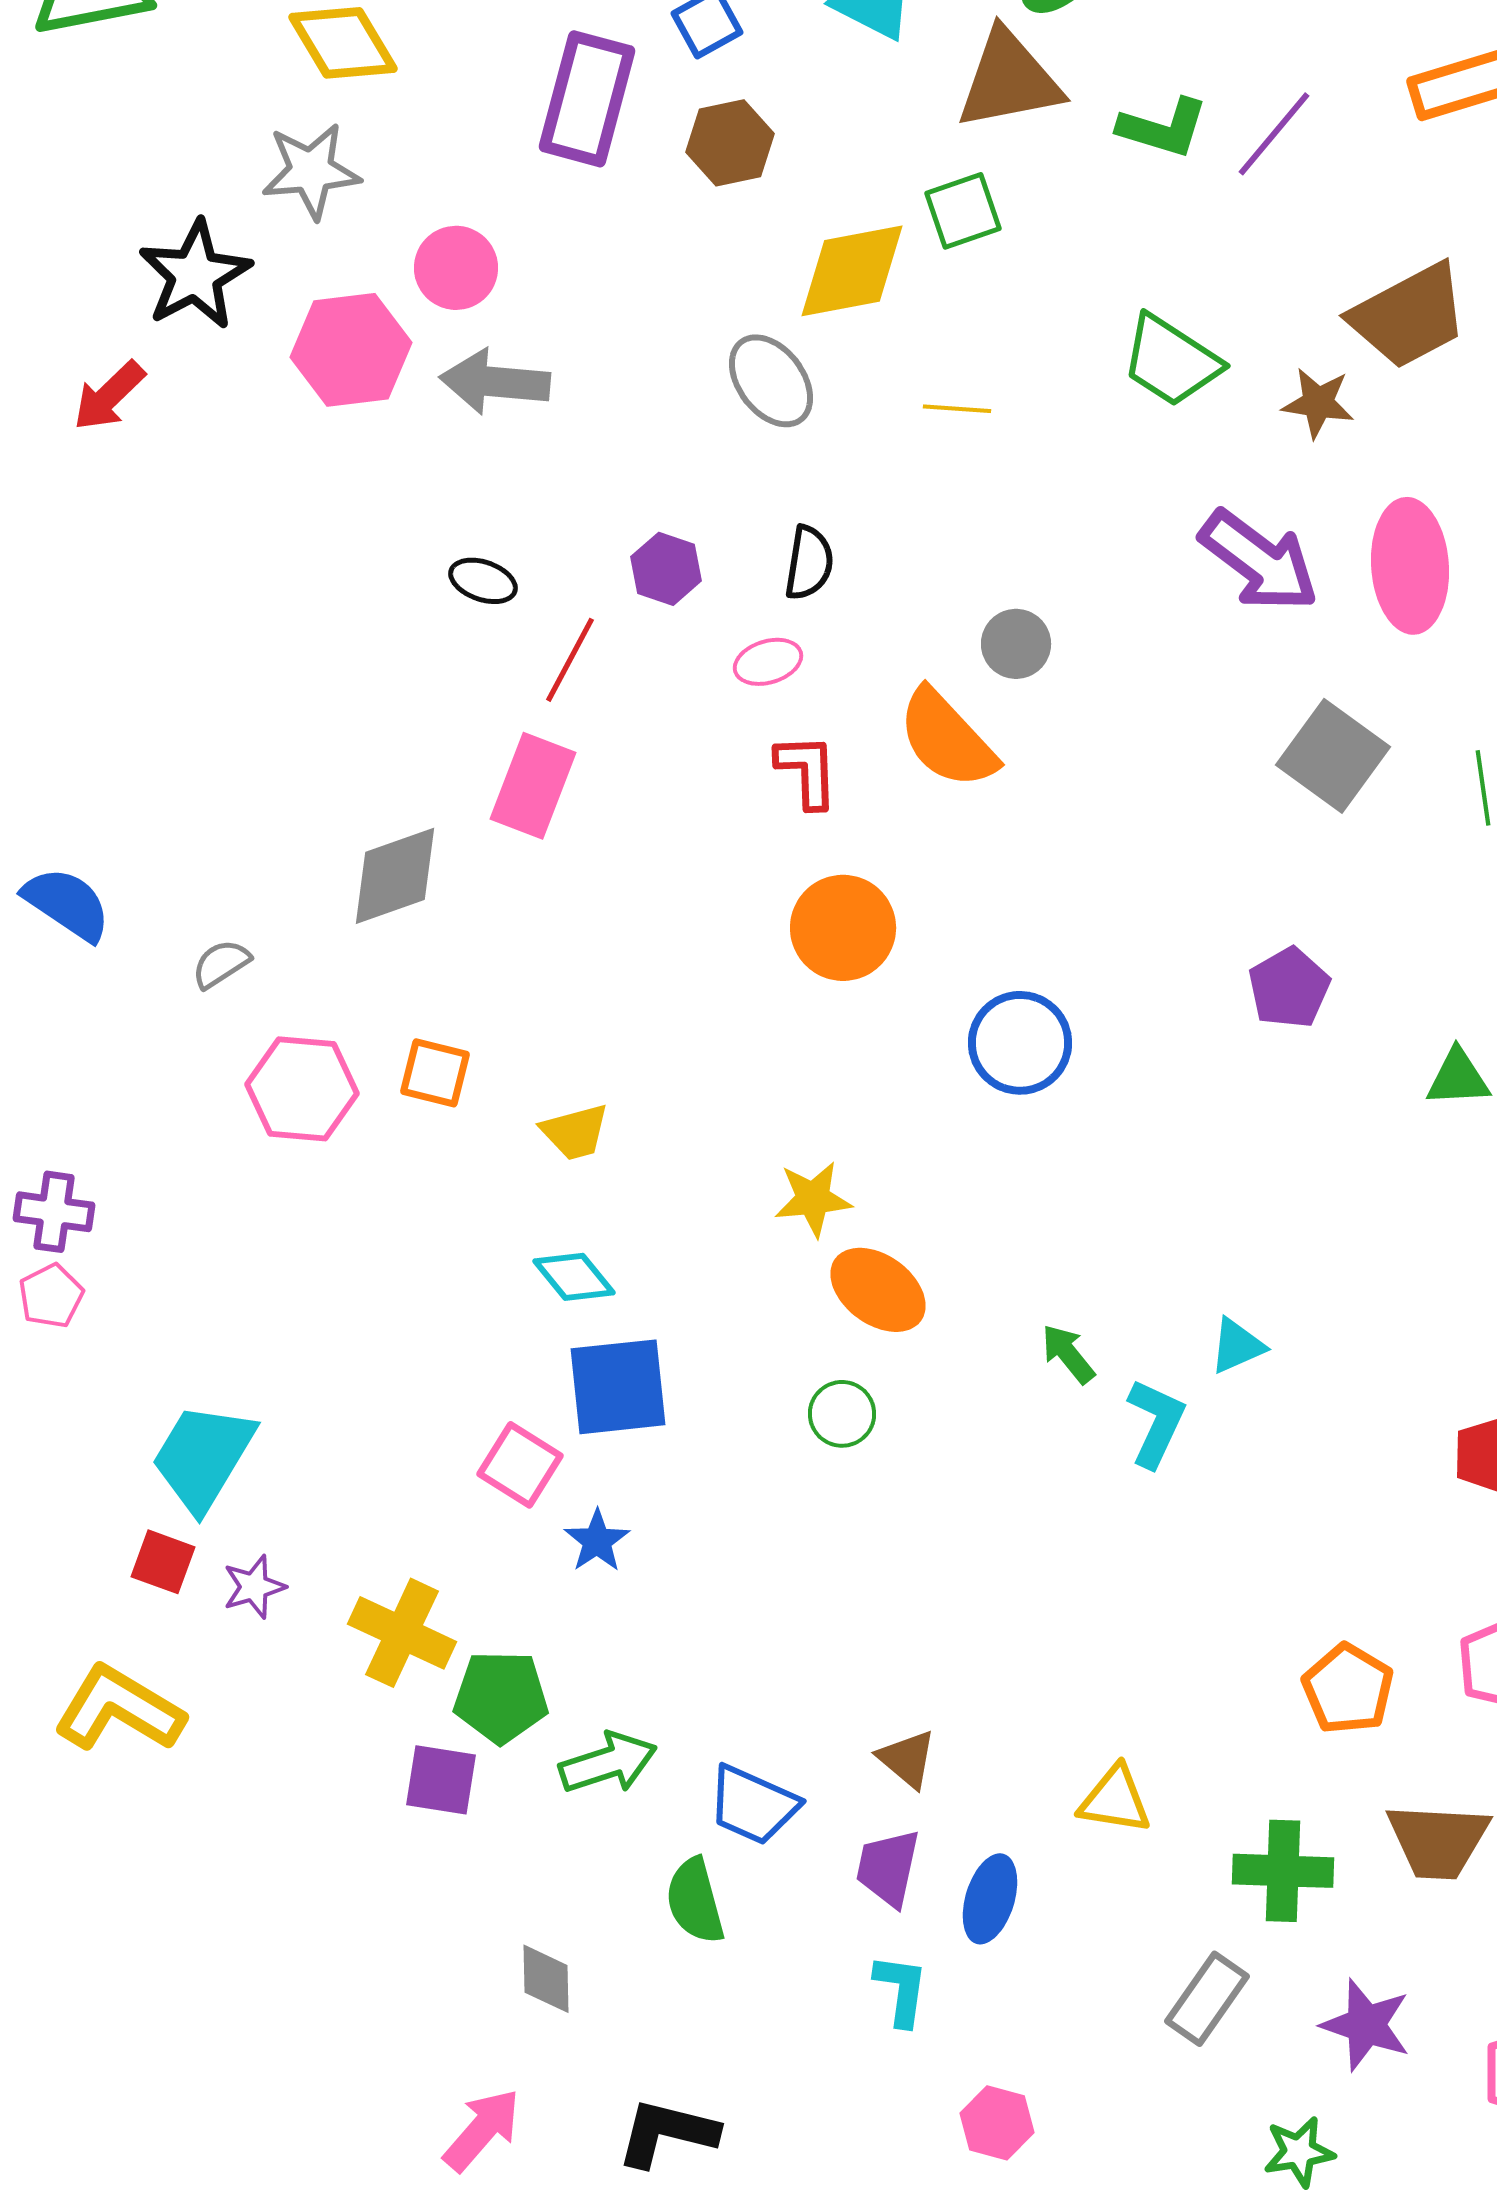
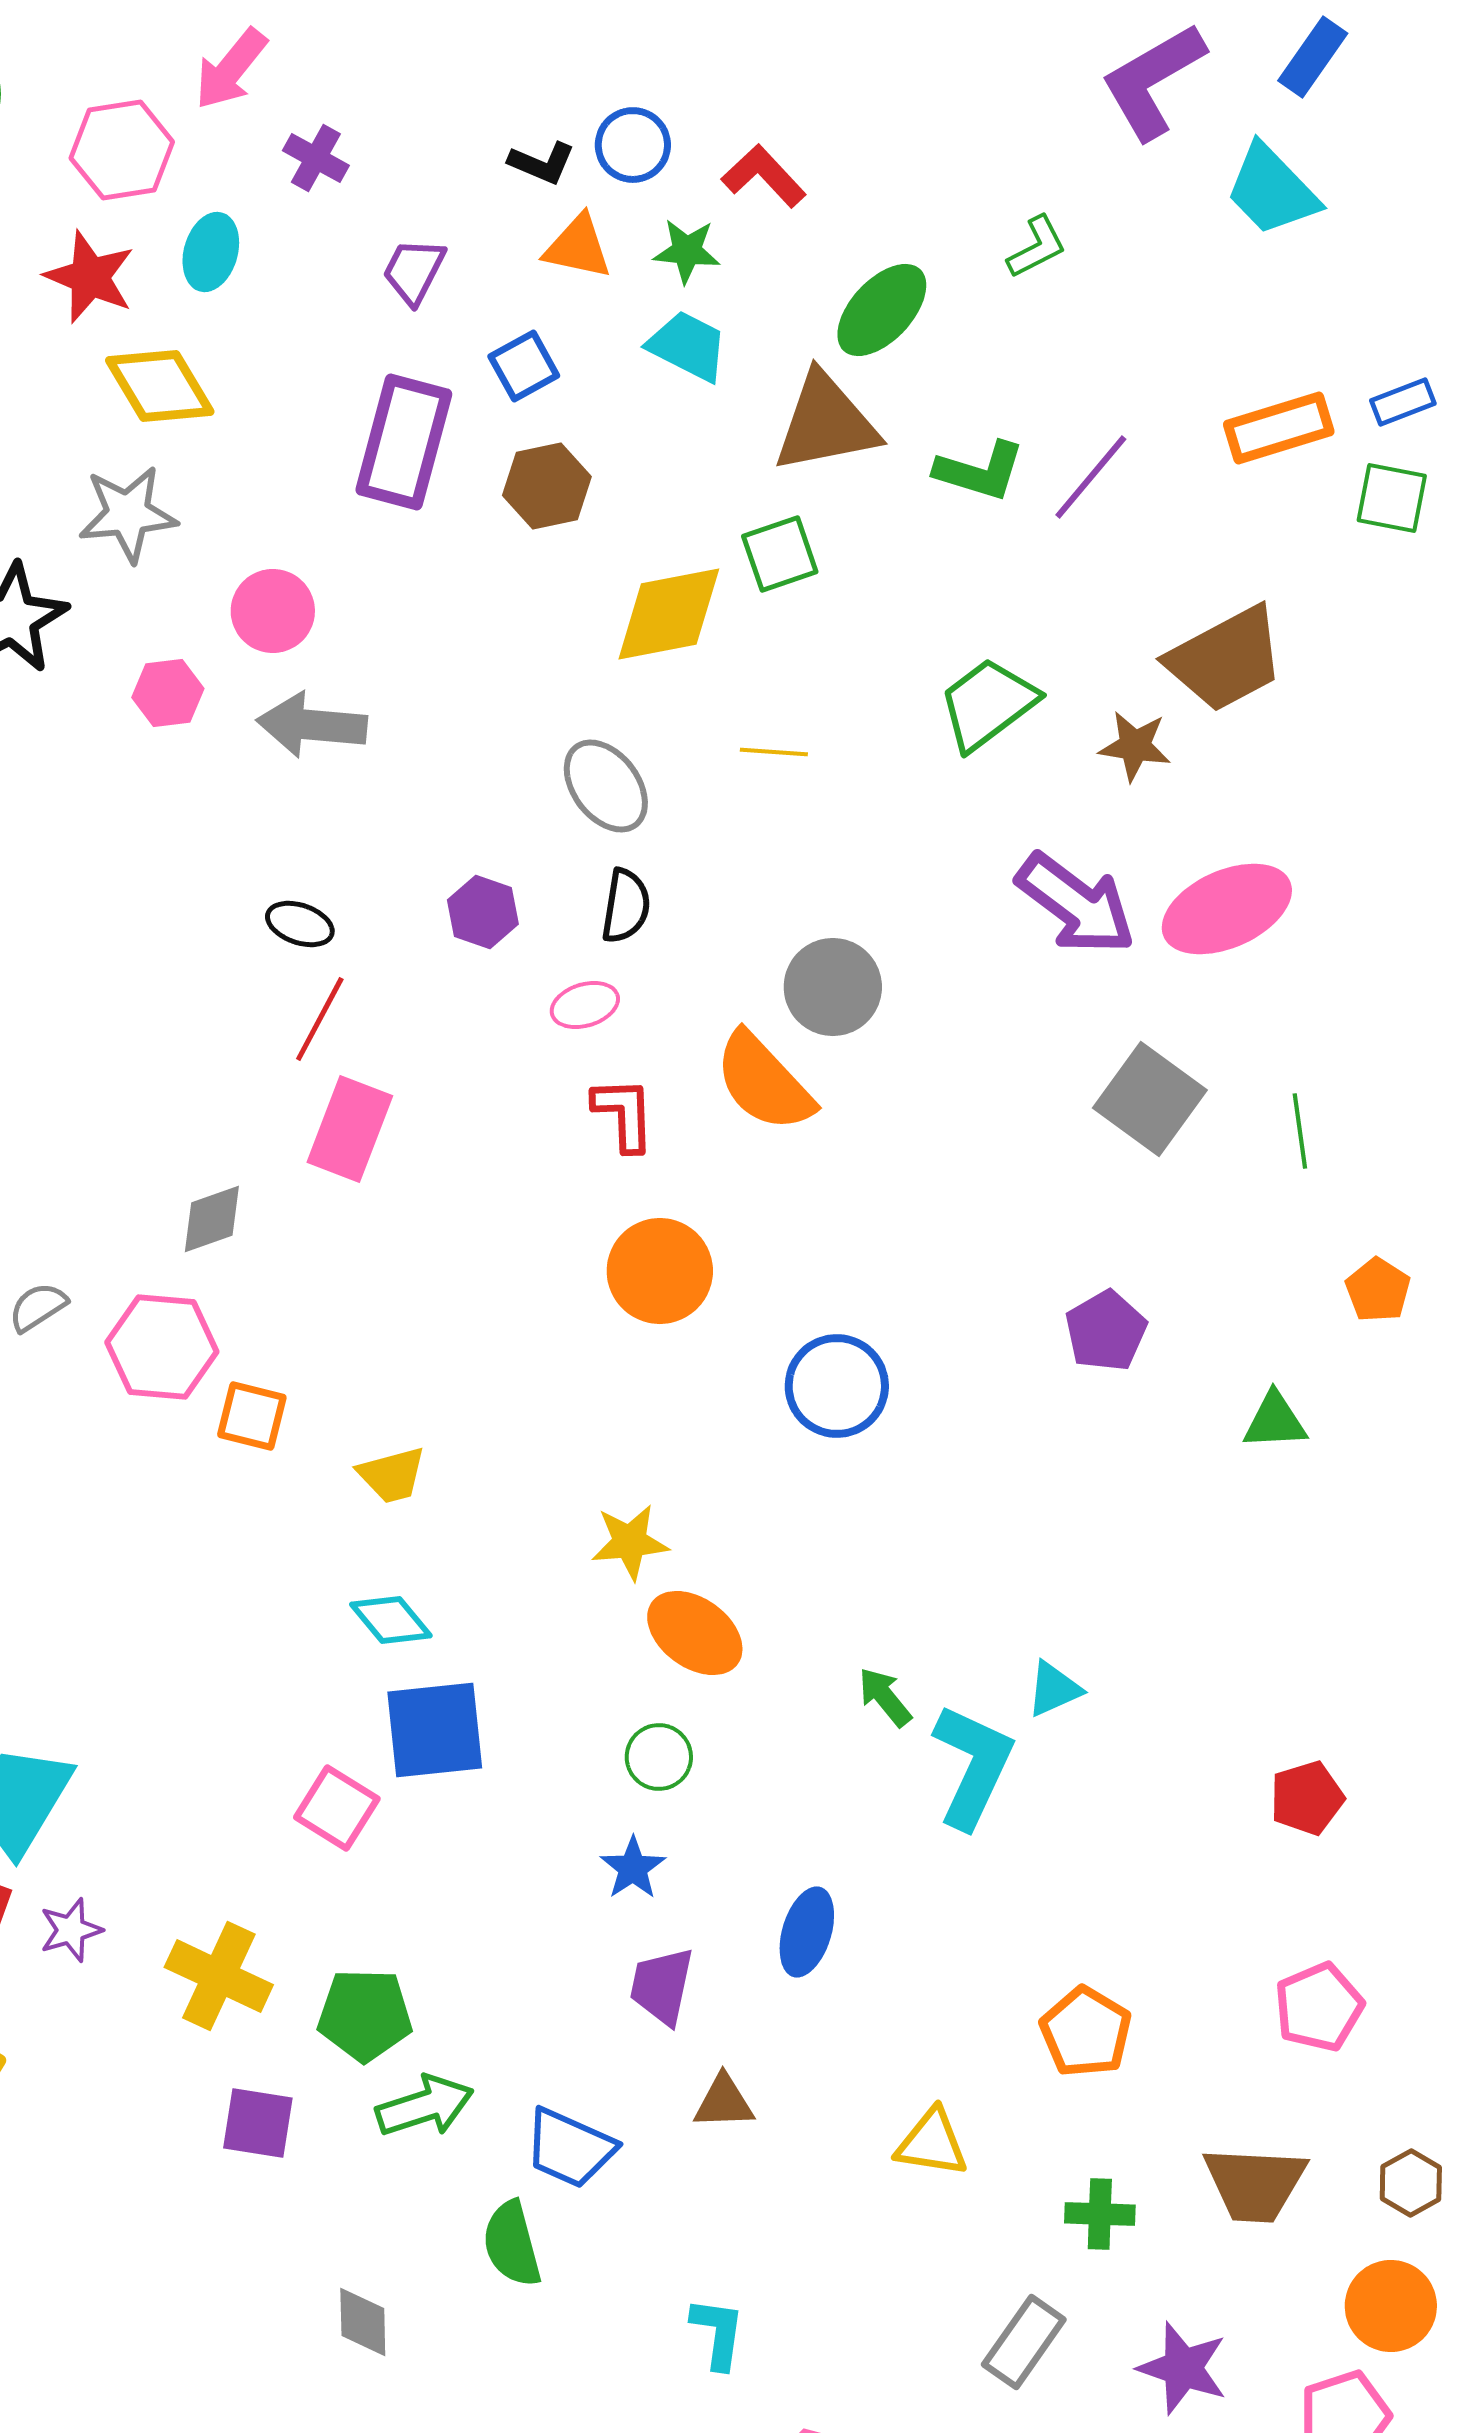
pink hexagon: (351, 350) -> (168, 693), size x0.6
green trapezoid: (1171, 361) -> (988, 704), turned 110
gray ellipse: (771, 381) -> (606, 786), moved
pink ellipse: (1410, 566) -> (1227, 909), turned 70
gray circle: (1016, 644) -> (833, 987), size x1.4
red line: (570, 660) -> (320, 1019), moved
gray diamond: (395, 876) -> (212, 1219), size x0.7
pink hexagon: (302, 1089) -> (162, 1347), moved
cyan L-shape: (1156, 1423) -> (973, 1766), size x1.4
blue star: (597, 1541) -> (633, 1868), moved
orange pentagon: (1348, 1689) -> (1086, 2032), moved
green pentagon: (501, 1697) -> (365, 2015), moved
brown triangle: (907, 1759) -> (724, 2102), turned -42
purple trapezoid: (888, 1868) -> (662, 1986), moved
green cross: (1283, 1871) -> (1100, 2214), size x0.7
blue ellipse: (990, 1899) -> (807, 1932), moved

